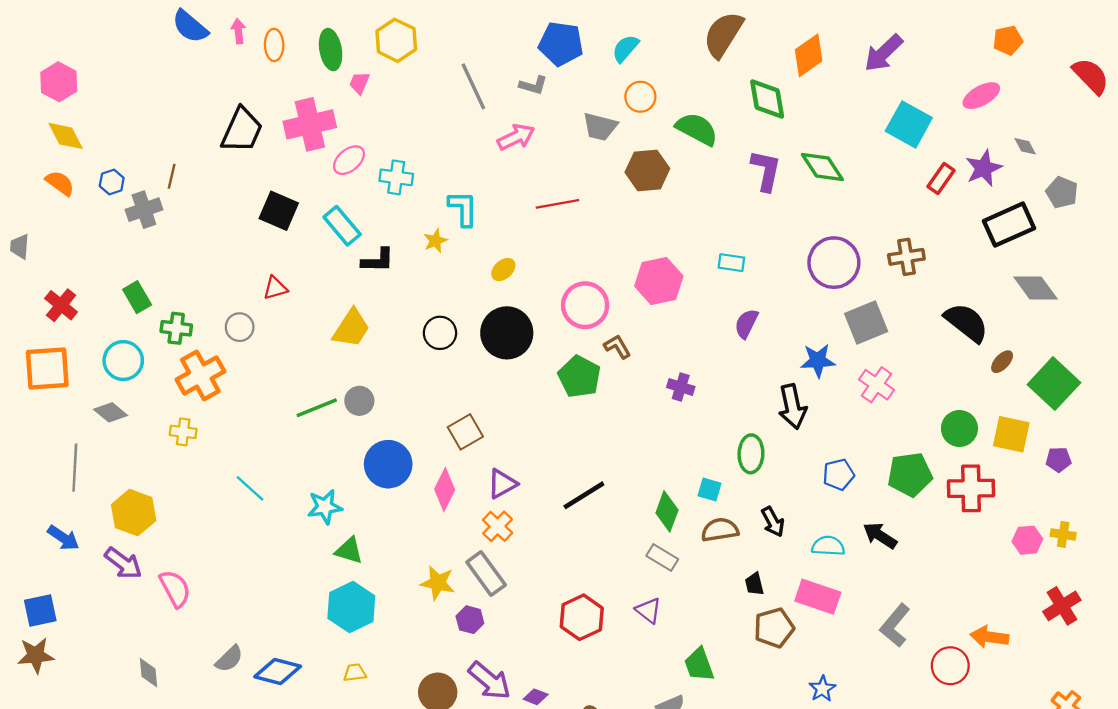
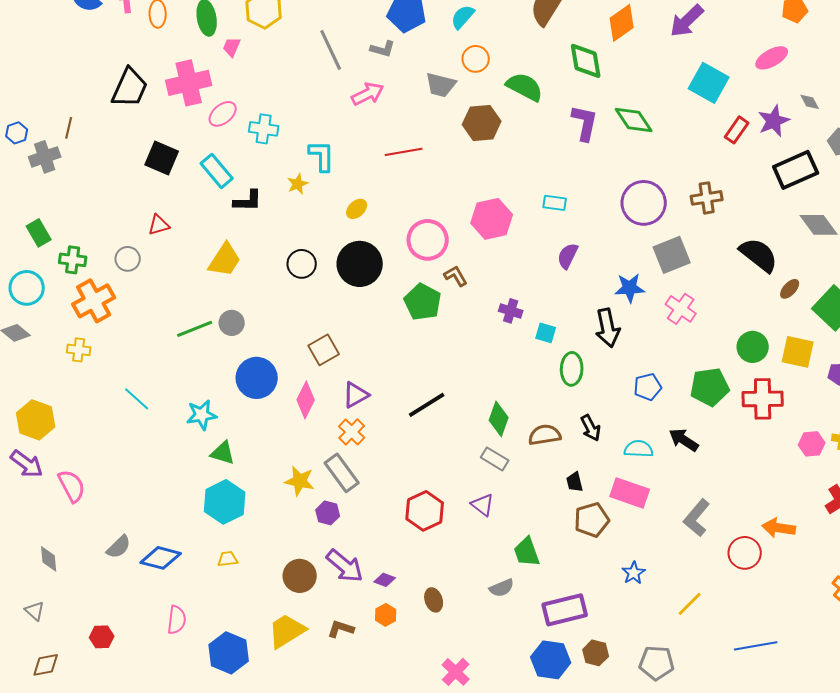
cyan square: (710, 490) -> (546, 333), moved

